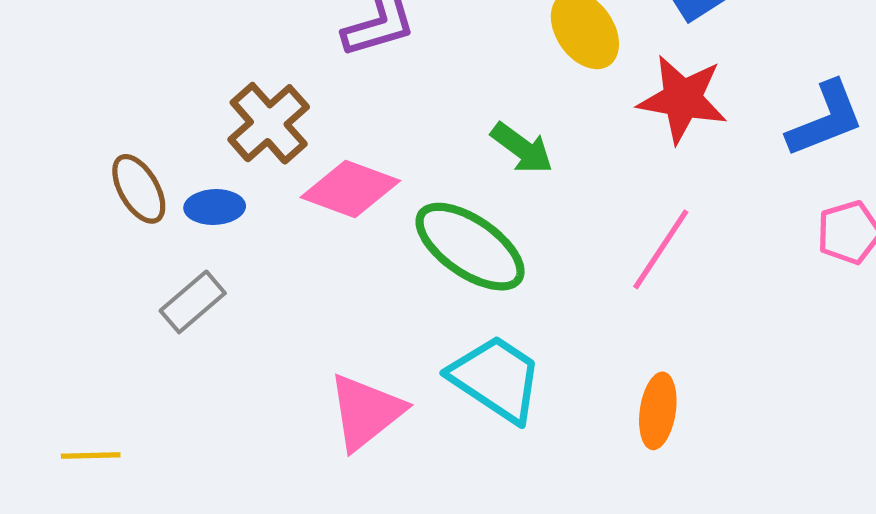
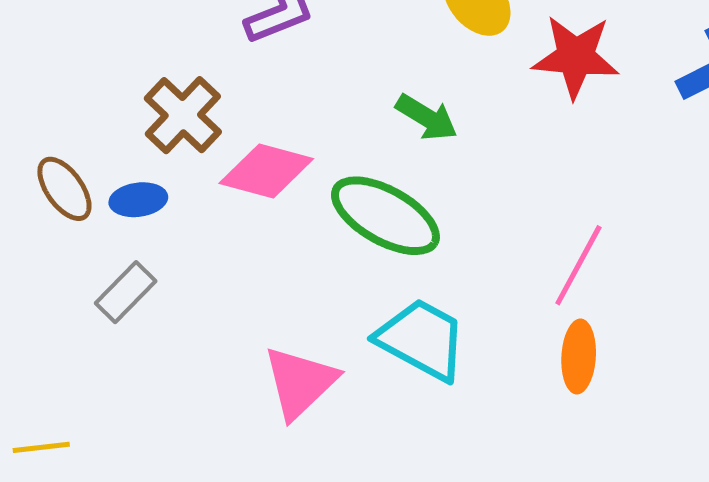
pink line: (661, 249) -> (578, 265), moved

